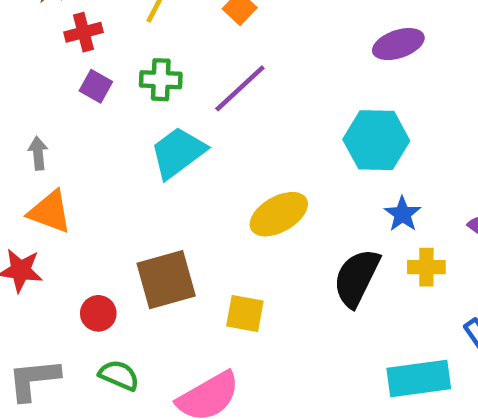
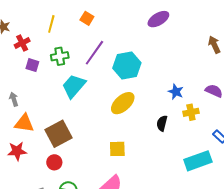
cyan hexagon: (376, 140) -> (127, 66), moved
black semicircle: (357, 278) -> (162, 123), size x0.6
brown square: (166, 280) -> (58, 134), moved

